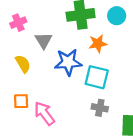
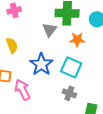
gray triangle: (44, 40) -> (50, 30), moved
blue star: (68, 62) -> (41, 64), moved, turned 30

